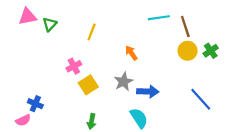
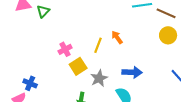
brown line: (185, 26) -> (166, 13), turned -48
yellow line: (92, 32) -> (98, 45), moved
gray star: (124, 82) -> (99, 78), moved

